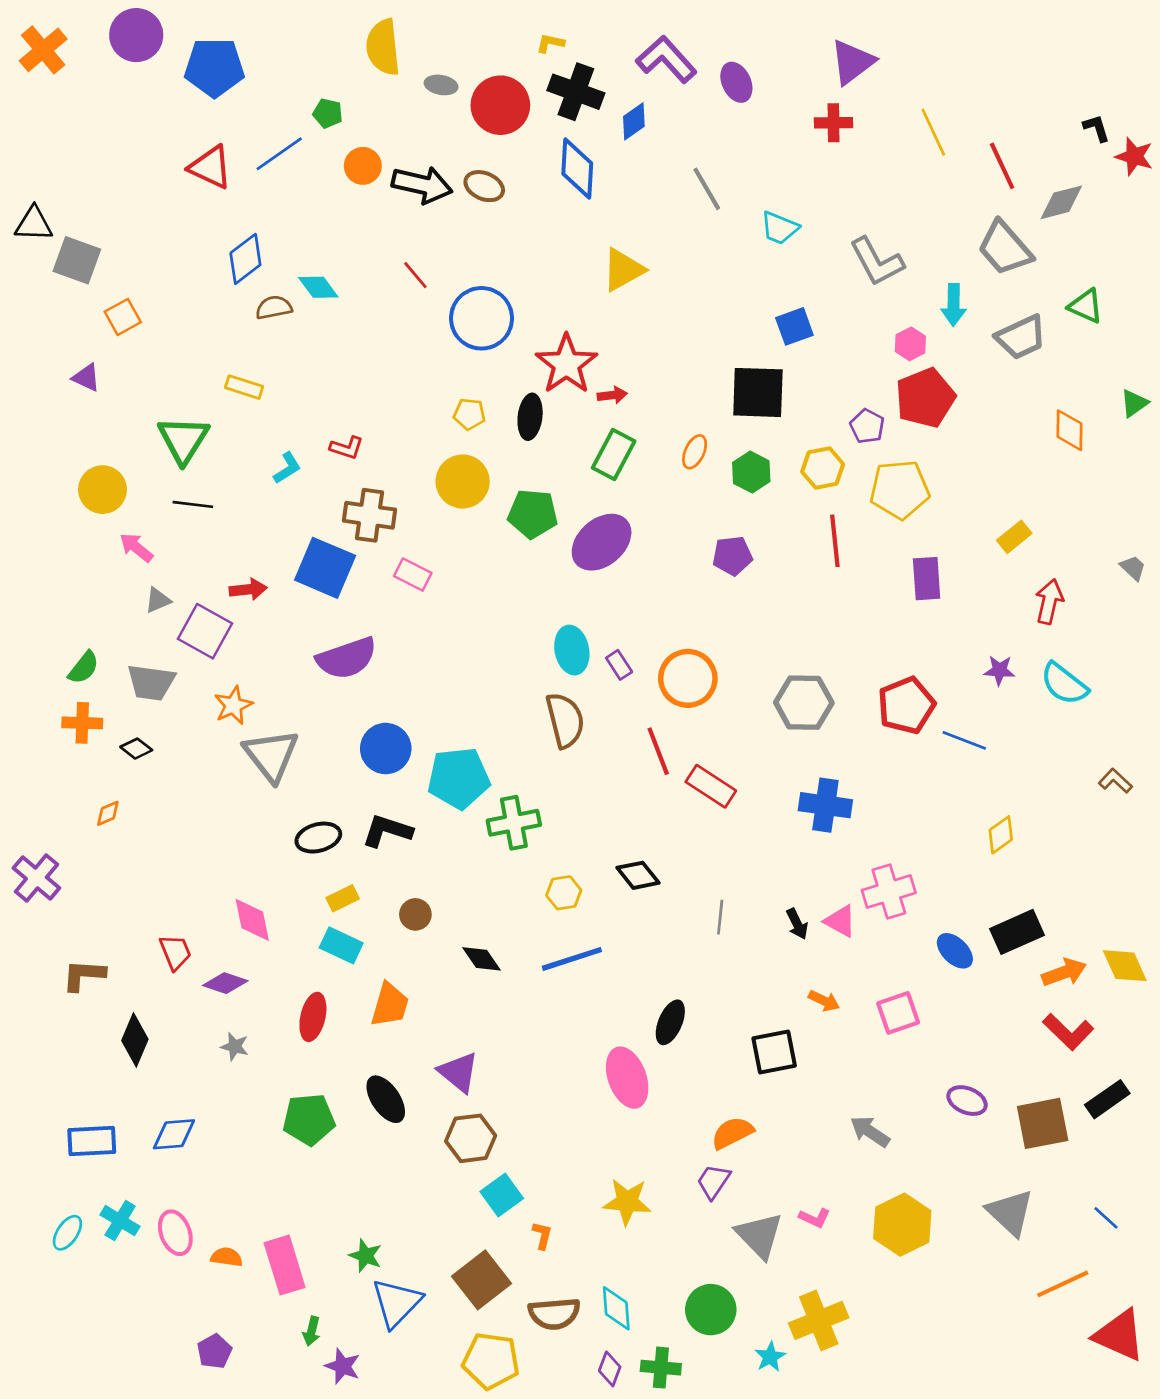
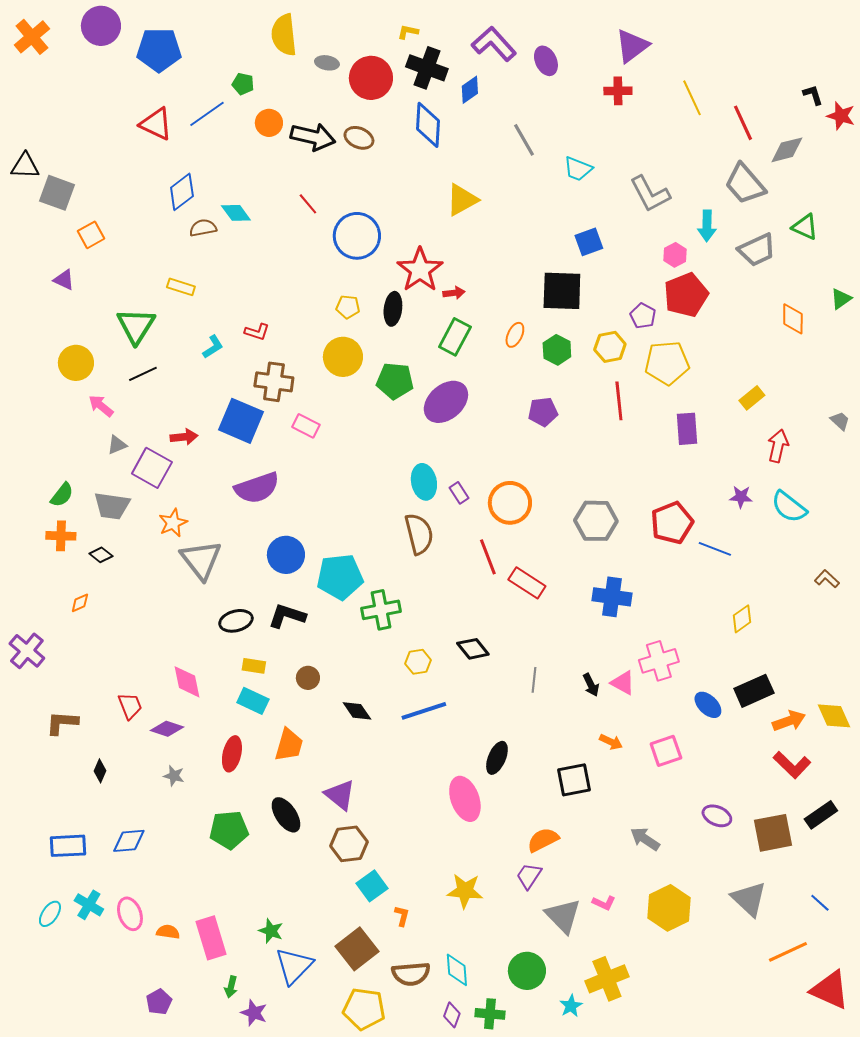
black line: (193, 504) -> (143, 374), turned -32
yellow rectangle: (343, 898) -> (254, 666), turned 35
black diamond: (135, 1040) -> (100, 771), size x0.6

